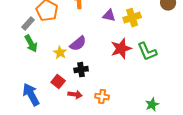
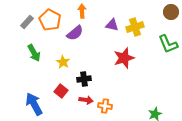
gray rectangle: (28, 24) -> (27, 22), moved
purple semicircle: (78, 44) -> (75, 33), moved
green L-shape: (147, 52) -> (168, 44), moved
red arrow: (75, 95) -> (86, 100), moved

